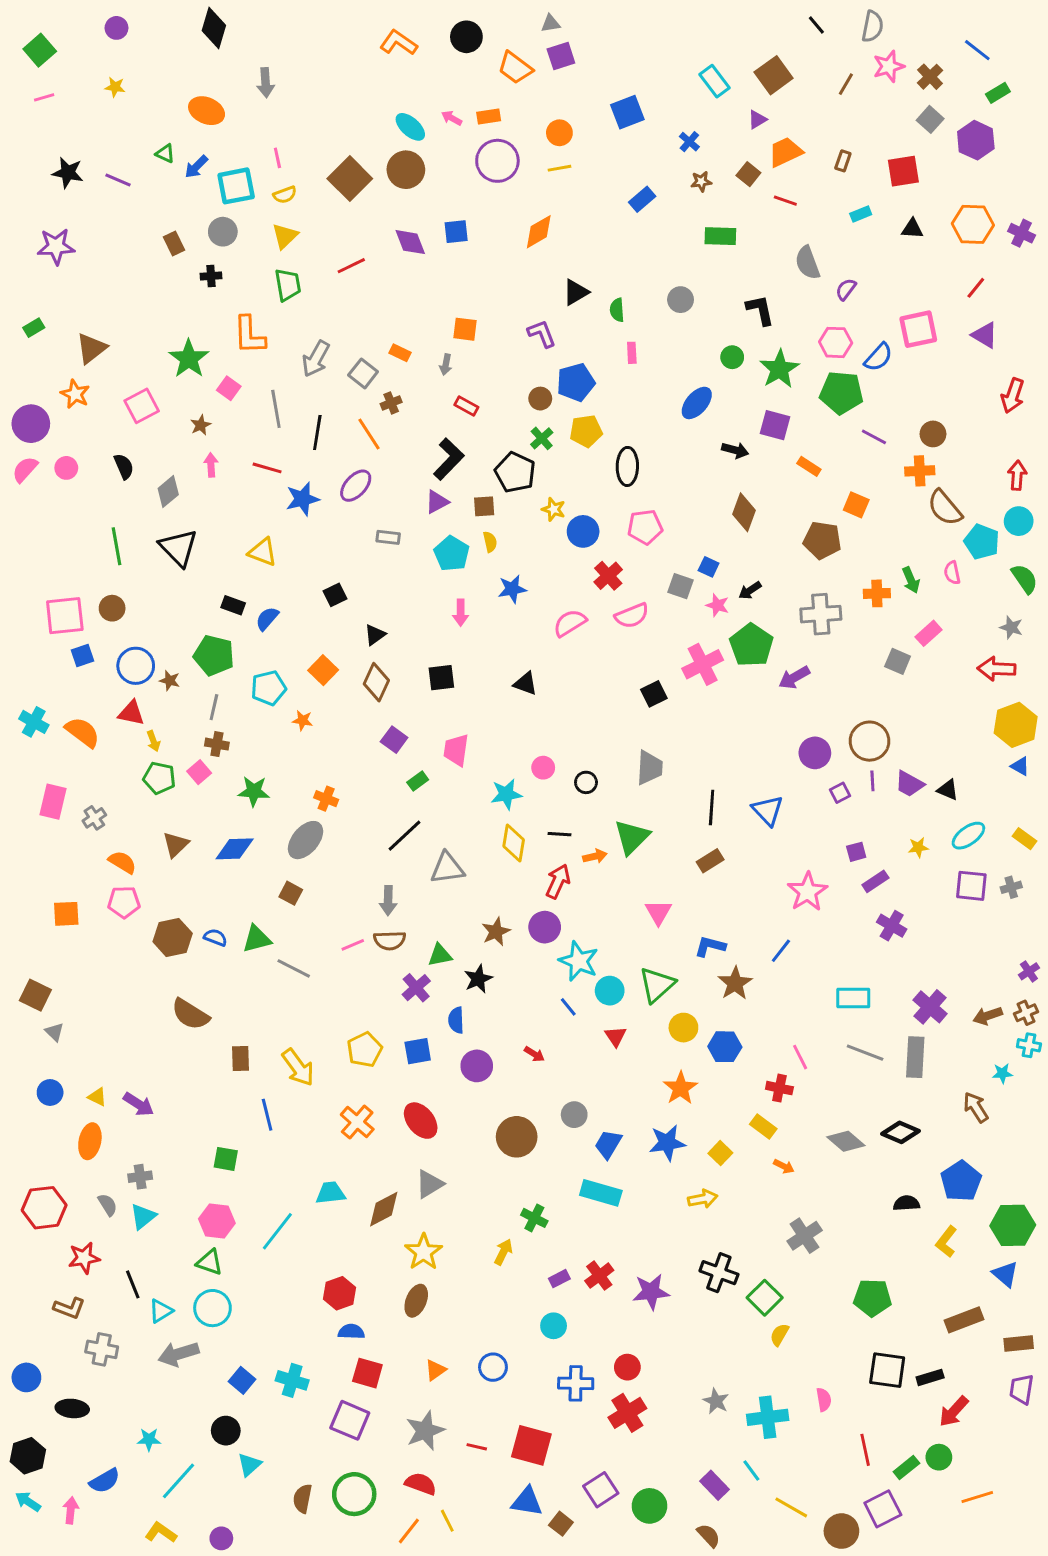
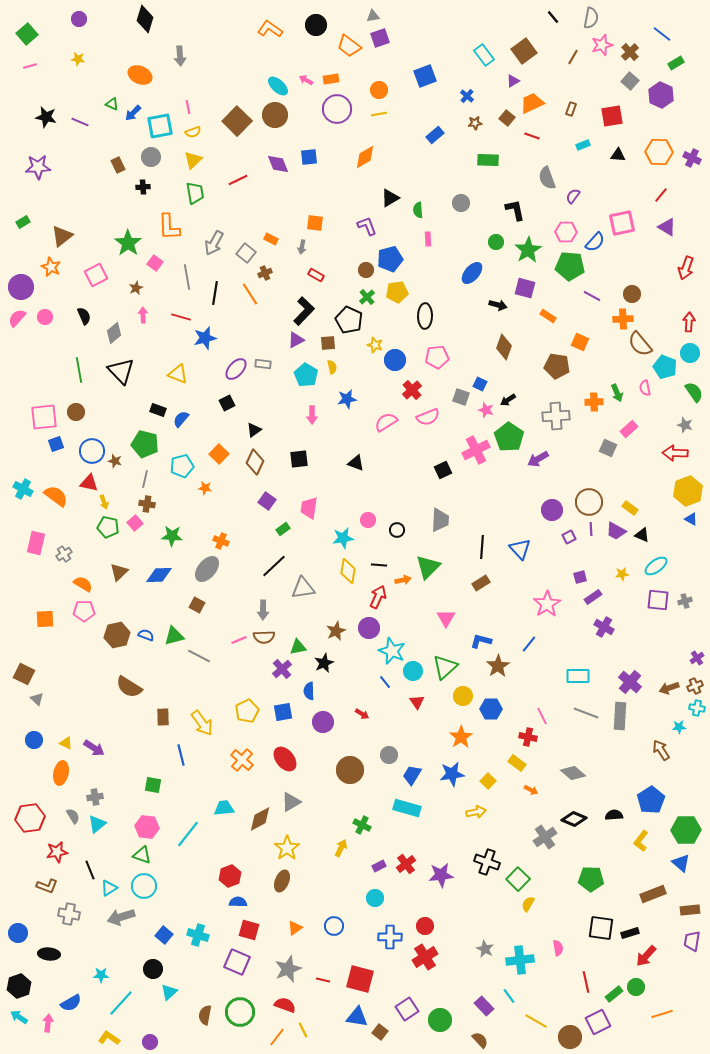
purple ellipse: (356, 486) -> (236, 369), moved
yellow rectangle: (1025, 839) -> (630, 508), moved
black diamond: (901, 1132) -> (574, 819), moved

